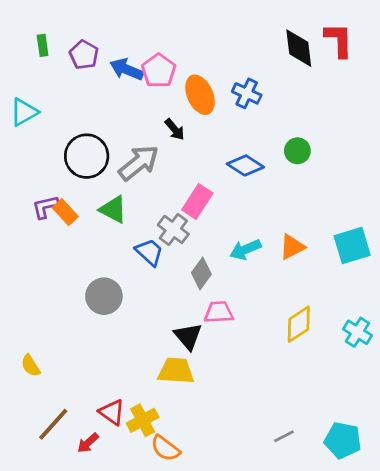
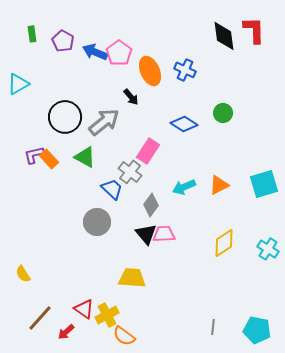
gray circle: (104, 296) -> (97, 222), moved
black triangle: (188, 336) -> (146, 234), moved
gray line: (284, 436) -> (213, 327), turned -56

